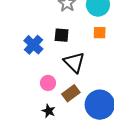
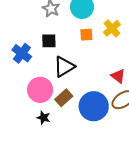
black triangle: (74, 62) -> (64, 67), turned 50
pink circle: (48, 83) -> (40, 90), size x1.6

